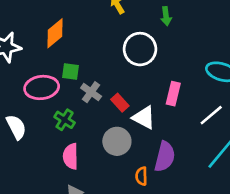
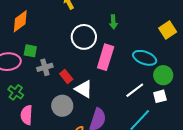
green arrow: (166, 16) -> (113, 22), moved
gray cross: (91, 92) -> (45, 67), turned 35
pink rectangle: (173, 94) -> (106, 57), moved, size x1.4
green cross: (65, 120) -> (16, 92), moved

